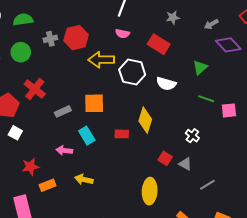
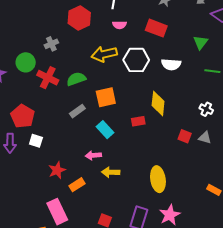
green semicircle: (23, 20) -> (76, 79), moved
red hexagon: (76, 38) -> (79, 18), moved
red cross: (35, 89) -> (48, 78), moved
pink arrow: (64, 150) -> (93, 155), moved
yellow ellipse: (150, 191) -> (158, 179), moved

